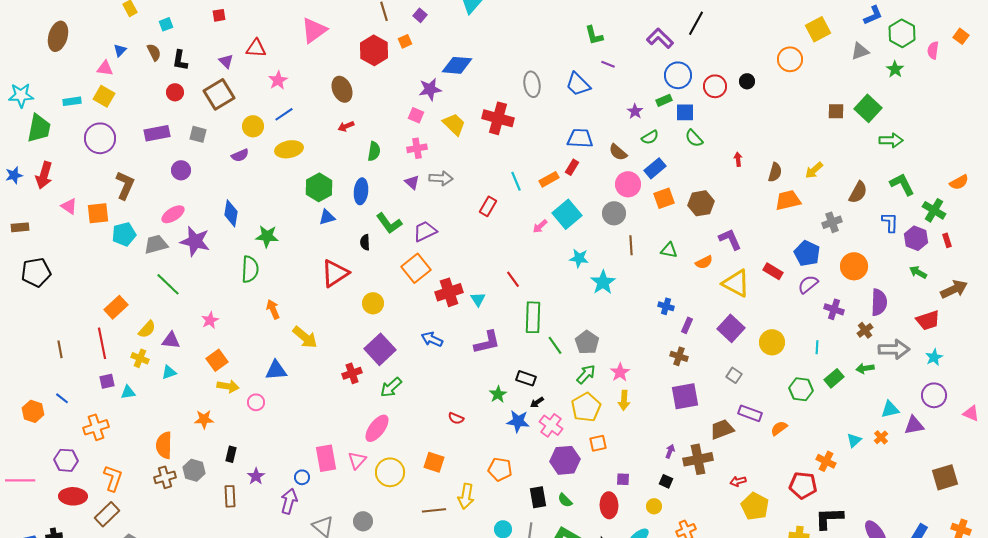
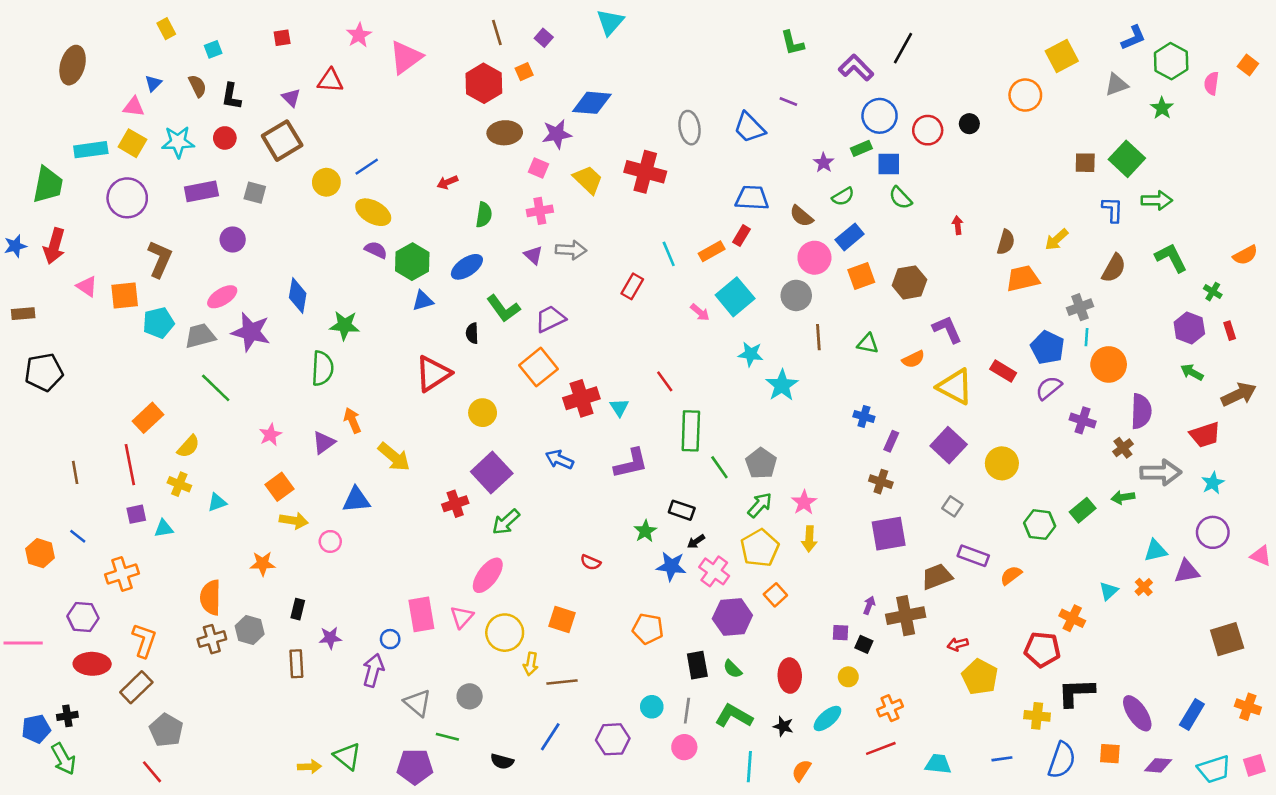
green L-shape: (594, 35) -> (792, 43), moved
pink star: (278, 80) -> (359, 35), moved
brown ellipse: (342, 89) -> (505, 133), moved, turned -70
cyan star: (21, 95) -> (178, 142), moved
cyan rectangle: (72, 101) -> (91, 150), size x1.4
yellow ellipse: (289, 149) -> (373, 212), turned 40
purple semicircle: (240, 155) -> (376, 250), moved, turned -132
blue ellipse: (361, 191) -> (467, 267), turned 50
green cross: (934, 210) -> (1213, 292), size x0.6
blue L-shape: (890, 222) -> (1113, 210), moved
pink arrow: (540, 226) -> (700, 312), turned -98
purple triangle: (171, 340) -> (324, 443), moved, turned -42
cyan line: (817, 347) -> (1086, 337), moved
orange square: (598, 443) -> (775, 595), turned -30
purple star: (256, 476) -> (330, 638), turned 30
purple square: (623, 479) -> (840, 633), moved
yellow arrow: (466, 496) -> (531, 664), moved, size x0.7

